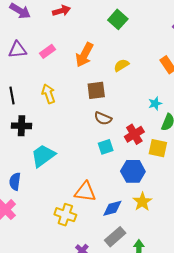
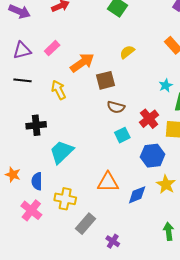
orange arrow: (84, 55) -> (82, 63), moved, turned -145
black line: (12, 95) -> (22, 80), moved, turned -66
yellow cross: (65, 215) -> (65, 199), moved
gray rectangle: (115, 237) -> (85, 224), moved

